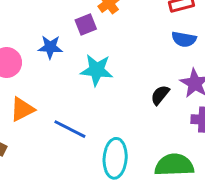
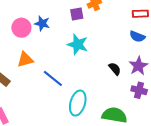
blue star: (50, 47) -> (42, 23), moved
black semicircle: (160, 95) -> (115, 69), turned 88

